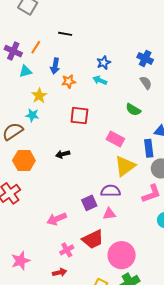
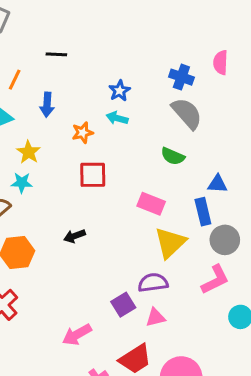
orange star: (69, 81) -> (83, 133), moved
gray semicircle: (146, 83) -> (187, 113), size x1.6

